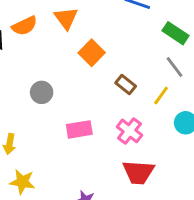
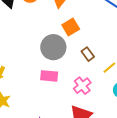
gray circle: (42, 92) -> (53, 47), moved, size x1.6

